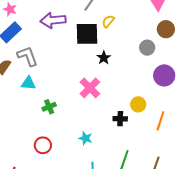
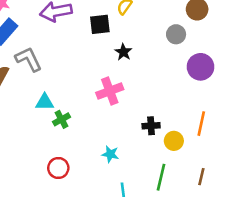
black square: (87, 34) -> (100, 24), size x0.7
cyan triangle: (28, 83) -> (45, 102), moved
pink cross: (90, 88) -> (110, 91), turned 30
yellow circle: (138, 104) -> (174, 141), moved

